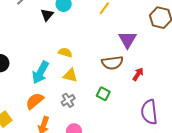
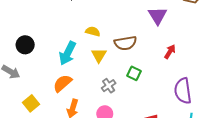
brown semicircle: (112, 63) -> (125, 43), moved
yellow triangle: (70, 75) -> (99, 55), turned 49
gray cross: (68, 100) -> (109, 86), moved

